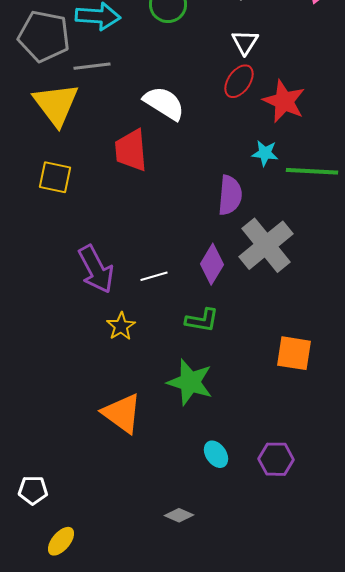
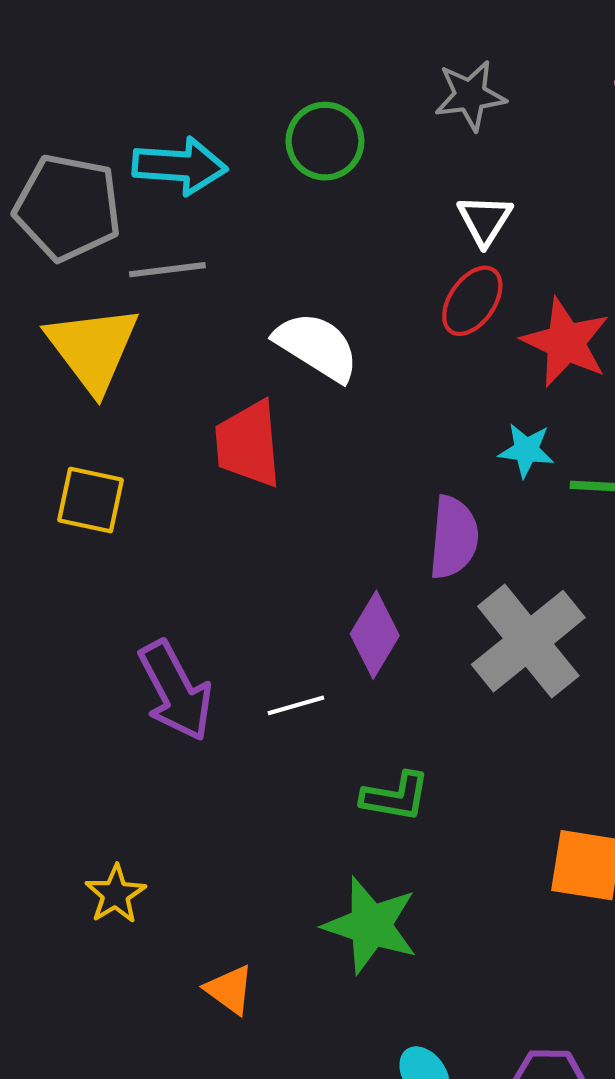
purple diamond: (212, 264) -> (375, 635), moved
yellow star: (121, 326) -> (115, 894), moved
orange triangle: (122, 413) -> (230, 990), size x0.6

